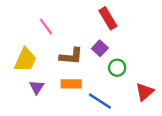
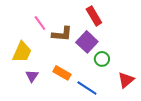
purple square: (100, 48) -> (87, 42), size x1.5
brown L-shape: (71, 56) -> (62, 34), moved
orange rectangle: (71, 84) -> (62, 73), turned 30

